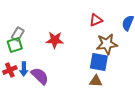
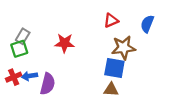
blue arrow: (24, 69) -> (29, 76), turned 80
purple semicircle: (40, 76) -> (48, 84), turned 60

